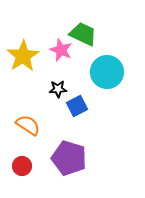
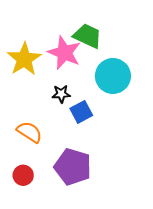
pink star: (61, 50) -> (64, 53), size x1.4

